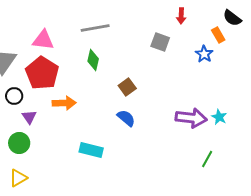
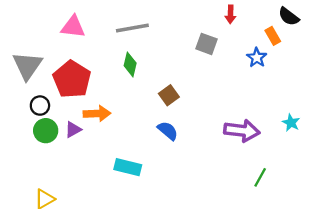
pink triangle: (43, 40) -> (73, 27), moved
purple triangle: (29, 117) -> (73, 130), moved, turned 35
cyan star: (219, 117) -> (291, 123), moved
green circle: (19, 143) -> (46, 131), moved

